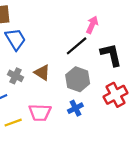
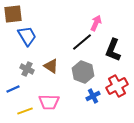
black L-shape: (111, 55) -> (113, 50), turned -145
blue cross: (75, 108) -> (93, 96), moved

